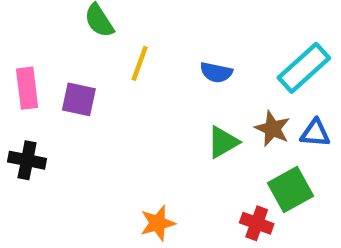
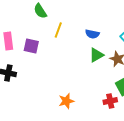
green triangle: (223, 142) -> (96, 55), moved
red cross: (257, 223) -> (110, 101), turned -32

